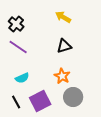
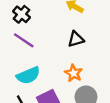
cyan semicircle: (22, 78) -> (28, 75), size x1.5

